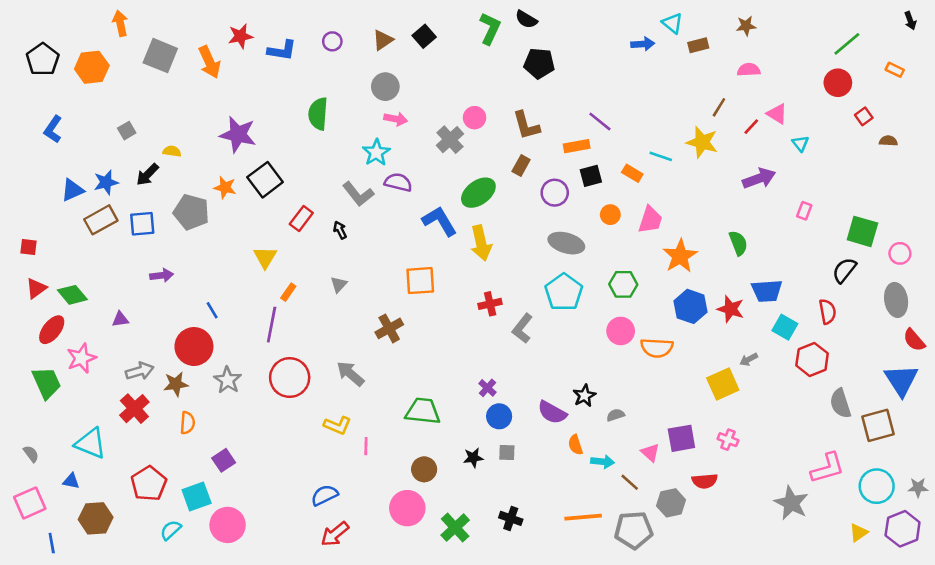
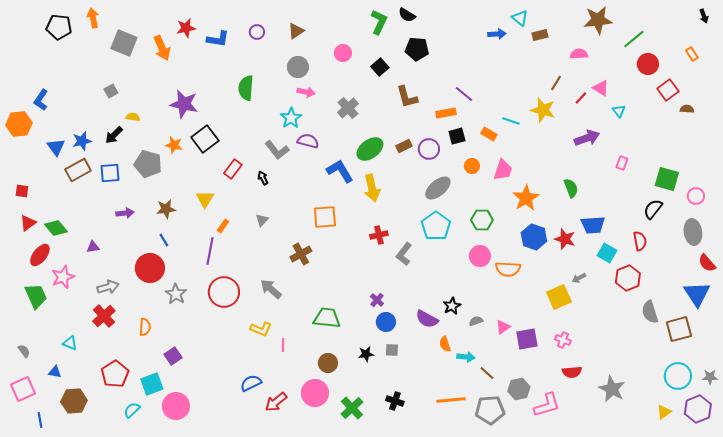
brown star: (746, 26) -> (598, 20), moved, size x1.8
black square: (424, 36) -> (380, 67), moved
green line: (847, 44) -> (634, 39), moved
black pentagon: (43, 59) -> (59, 27), moved, turned -30
orange hexagon: (92, 67) -> (19, 124), moved
orange rectangle: (895, 70) -> (692, 54), turned 32
red square: (864, 116) -> (668, 90), size x1.5
pink circle: (475, 118) -> (343, 53), moved
gray square: (127, 131) -> (111, 91), moved
brown rectangle: (521, 165) -> (404, 146), moved, turned 35
blue triangle: (72, 190) -> (56, 147), turned -42
gray ellipse: (566, 243) -> (438, 188), turned -56
brown star: (176, 384) -> (166, 209), moved
cyan triangle: (91, 443) -> (70, 343), size x0.6
pink triangle: (650, 453) -> (503, 327), moved, turned 42
pink L-shape: (828, 468) -> (547, 405), moved
red semicircle: (705, 481) -> (572, 372), moved
red arrow: (335, 534) -> (276, 402), moved

